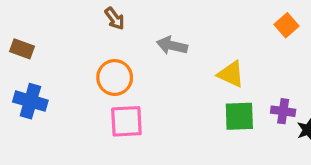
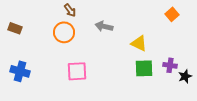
orange circle: (115, 77) -> (64, 32), moved
blue cross: (30, 101) -> (20, 71), moved

